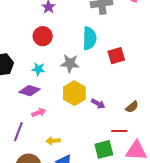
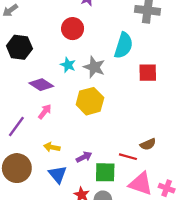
cyan star: (38, 69) -> (68, 65), moved
purple arrow: (98, 104) -> (84, 157), moved, turned -72
brown semicircle: (132, 107) -> (148, 144), moved
pink arrow: (39, 113) -> (45, 112), turned -48

